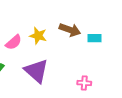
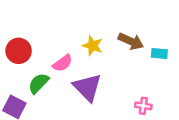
pink semicircle: (14, 42) -> (63, 63), moved

